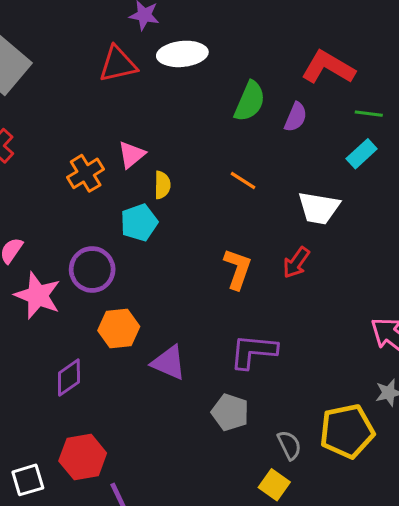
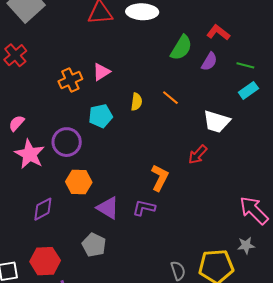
red L-shape: (328, 67) -> (218, 33), moved, size x0.7
green line: (369, 114) -> (245, 65), moved
yellow semicircle: (162, 185) -> (136, 102), moved
orange L-shape: (238, 269) -> (160, 178), moved
purple L-shape: (253, 351) -> (144, 208), moved, size x0.7
gray pentagon: (230, 412) -> (94, 245), moved

